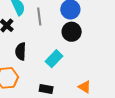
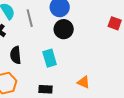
cyan rectangle: (54, 59) -> (50, 58), turned -54

